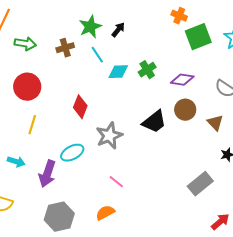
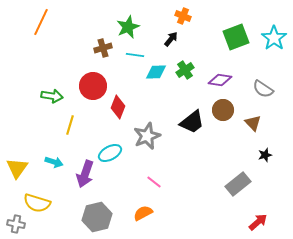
orange cross: (179, 16) -> (183, 16), moved
black arrow: (118, 30) -> (171, 39), moved
green arrow: (25, 44) -> (52, 96), moved
cyan line: (97, 55) -> (135, 55), turned -48
red circle: (27, 87) -> (93, 86), moved

